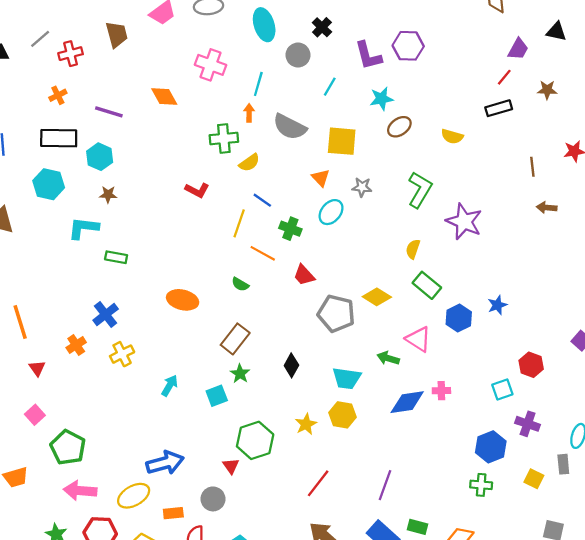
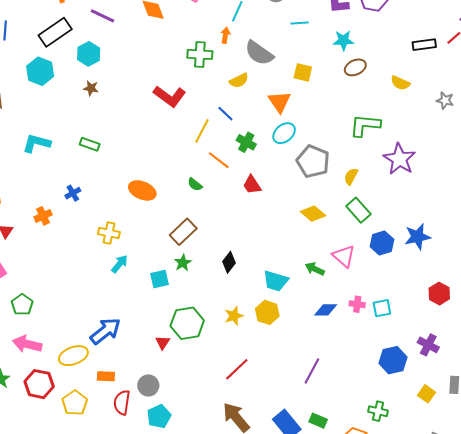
cyan line: (330, 87) -> (300, 23), turned 48
black rectangle: (499, 108) -> (424, 45), moved
black rectangle: (59, 138) -> (55, 32), turned -44
yellow square: (342, 141) -> (303, 72), size x0.7
yellow semicircle: (249, 163) -> (239, 81), moved
orange triangle: (321, 178) -> (279, 102), size x1.4
gray star: (362, 187) -> (445, 100), moved
red L-shape: (197, 190) -> (170, 96), size x1.5
green L-shape: (420, 190) -> (365, 125), turned -124
cyan L-shape: (83, 228) -> (37, 143), moved
blue star: (497, 305) -> (418, 237), size x1.5
gray pentagon: (336, 313) -> (313, 161), moved
blue cross: (106, 315) -> (73, 193), size x0.7
yellow cross: (122, 354) -> (109, 233), moved, turned 30
cyan square: (502, 389) -> (382, 308), moved
blue diamond: (407, 402) -> (326, 310), size x0.7
green pentagon: (68, 447) -> (22, 305), size x0.7
blue arrow: (165, 463) -> (105, 331), turned -32
purple line: (385, 485) -> (312, 371), moved
green cross: (481, 485) -> (378, 411), moved
gray circle: (213, 499) -> (148, 385), moved

